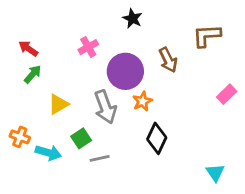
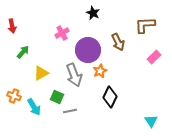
red arrow: (28, 48) -> (12, 26), moved, turned -136
pink rectangle: (227, 94) -> (154, 57), moved
green square: (81, 138) -> (57, 97), turned -32
cyan arrow: (48, 153) -> (34, 107), turned 42

